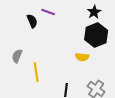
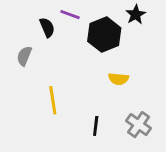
black hexagon: (96, 35) -> (104, 35), moved
gray semicircle: (17, 56) -> (24, 56), moved

